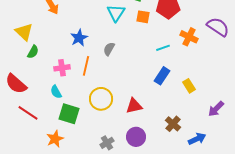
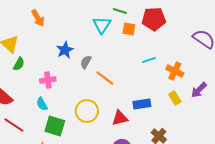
orange cross: (189, 37) -> (175, 71), moved
gray semicircle: (109, 49) -> (86, 62), moved
orange line: (86, 66) -> (105, 78), moved, turned -66
blue rectangle: (162, 76) -> (142, 104), moved, turned 48
purple arrow: (216, 109) -> (199, 90), moved

